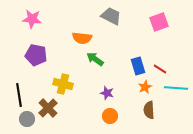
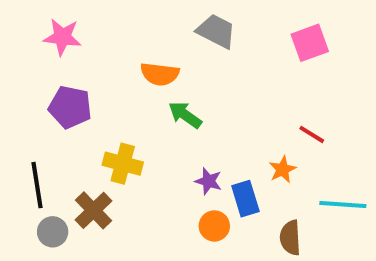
blue rectangle: (138, 66) -> (245, 199), moved
cyan line: (176, 88) -> (343, 205), moved
brown semicircle: (149, 110) -> (290, 238), moved

